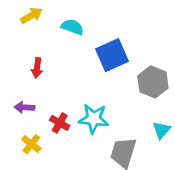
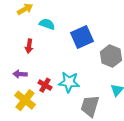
cyan semicircle: (72, 27) -> (47, 24), moved
yellow cross: (31, 144) -> (25, 100), size x1.5

